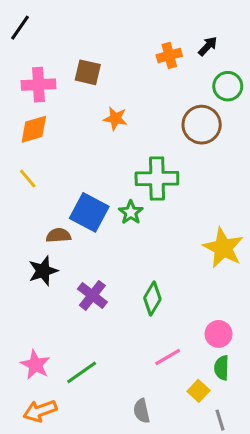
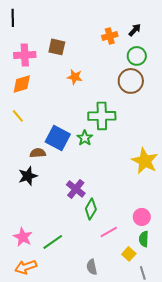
black line: (20, 28) -> (13, 18), turned -36
green circle: (228, 86) -> (137, 56), moved
purple cross: (92, 295) -> (76, 189), moved
green diamond: (152, 299) -> (91, 209), moved

